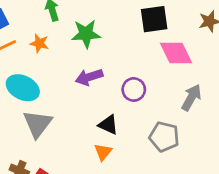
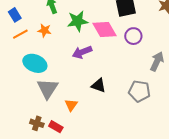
pink diamond: (176, 53) -> (105, 30), moved
purple circle: (134, 89) -> (133, 36), moved
orange triangle: (103, 152) -> (71, 105), moved

